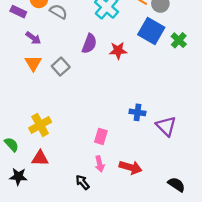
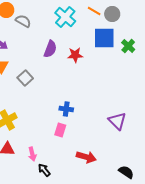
blue square: (151, 31) -> (104, 38), turned -30
gray square: (61, 67) -> (25, 78), moved
blue cross: (137, 112) -> (66, 109), moved
pink arrow: (100, 164) -> (32, 154), moved

